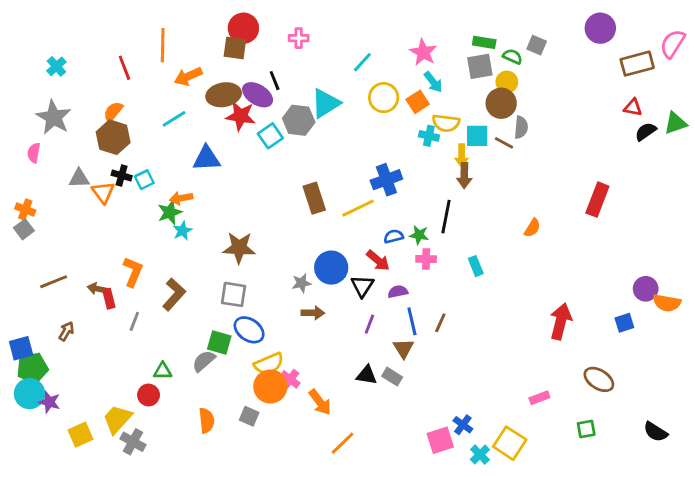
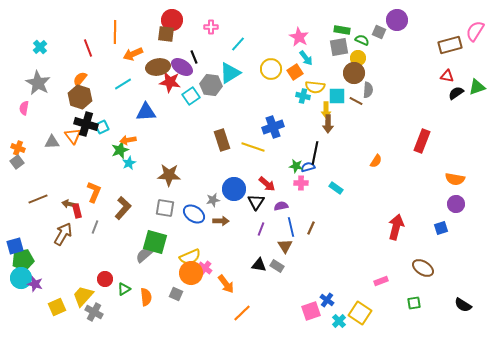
purple circle: (600, 28) -> (397, 20), moved
cyan line: (362, 62) -> (238, 44), moved
black cross: (122, 175) -> (86, 124), size x1.6
gray triangle: (79, 178) -> (52, 142), moved
yellow line: (358, 208) -> (253, 147), turned 45
blue semicircle: (394, 236) -> (308, 167), moved
cyan rectangle: (476, 266) -> (336, 188), turned -32
orange semicircle: (667, 303) -> (455, 179), moved
blue ellipse: (249, 330) -> (194, 214), moved
brown arrow: (66, 331) -> (63, 234), moved, size x1.6
green square: (219, 343) -> (155, 242), size x1.4
green triangle: (163, 371) -> (124, 289), moved, turned -32

